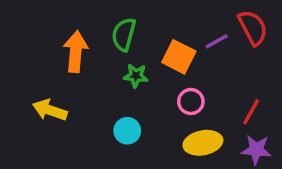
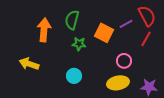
pink circle: (191, 101) -> (124, 61), moved
red line: (251, 112) -> (146, 39), moved

